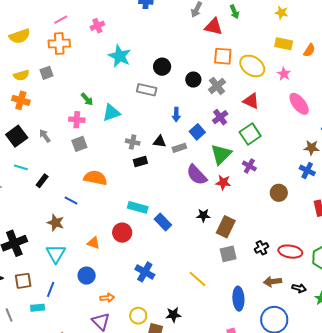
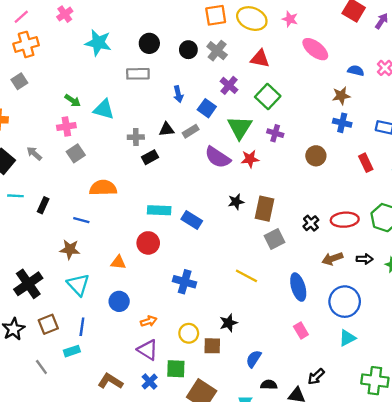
cyan triangle: (111, 113) -> (104, 109), turned 48

